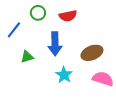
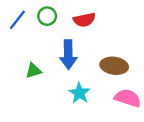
blue line: (14, 30) -> (17, 20), moved
brown ellipse: (92, 53) -> (114, 66), turned 30

